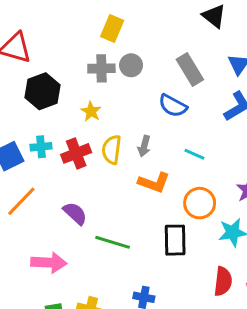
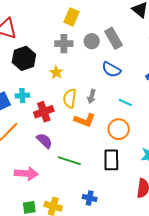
gray circle: (131, 65) -> (92, 41), moved
gray rectangle: (190, 69) -> (114, 38), moved
red cross: (76, 153) -> (44, 112), moved
orange L-shape: (154, 183) -> (85, 120), moved
orange circle: (200, 203) -> (119, 129), moved

